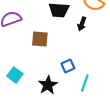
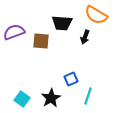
brown square: (40, 39) -> (41, 41), moved
cyan square: (15, 75) -> (22, 99), moved

